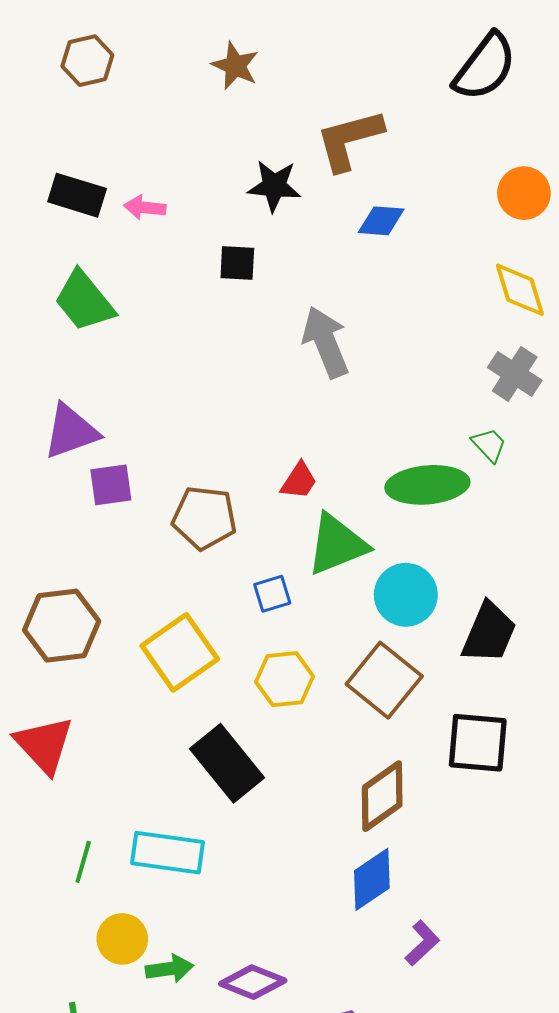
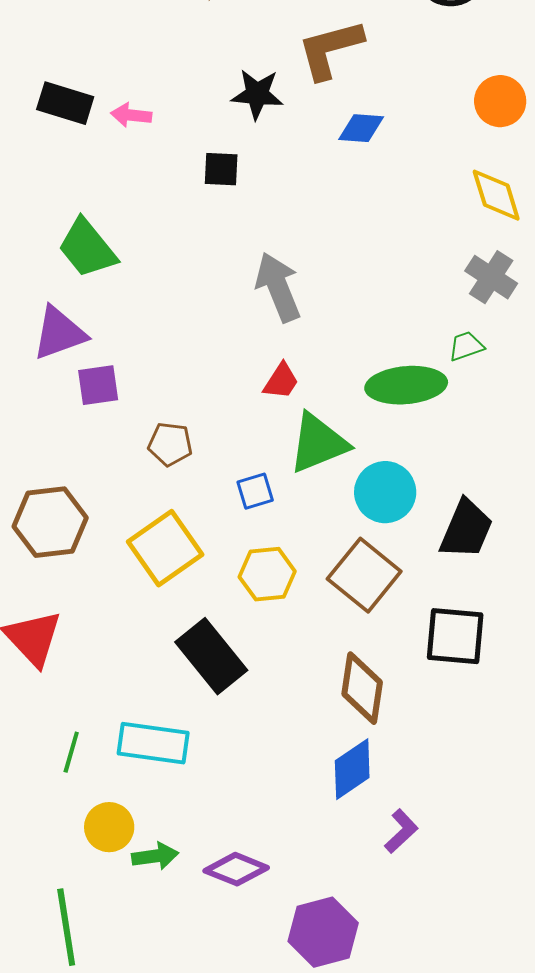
green trapezoid: (84, 301) -> (87, 248), moved
gray arrow: (326, 342) -> (278, 287), moved
green trapezoid: (489, 445) -> (466, 346), turned -66
brown pentagon: (204, 518) -> (170, 444), moved, size x0.7
brown diamond: (382, 796) -> (362, 688), turned -46

